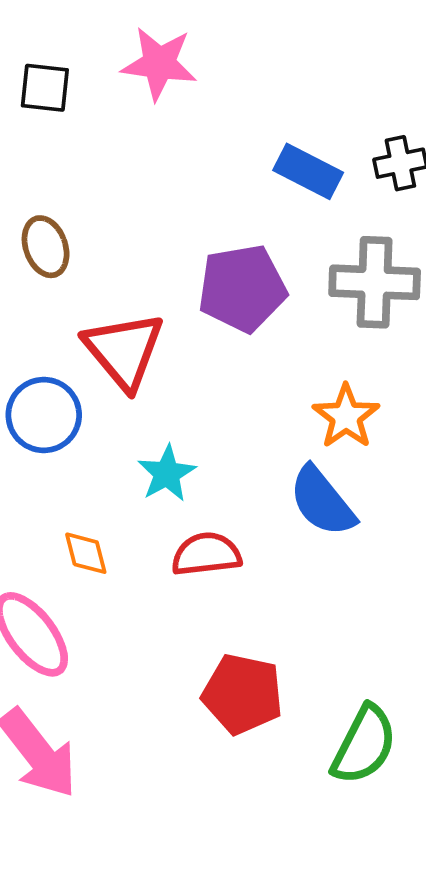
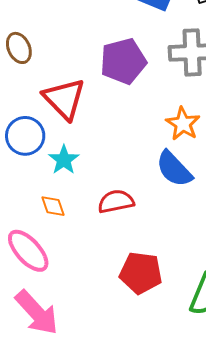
cyan star: (167, 474) -> (64, 160), moved

